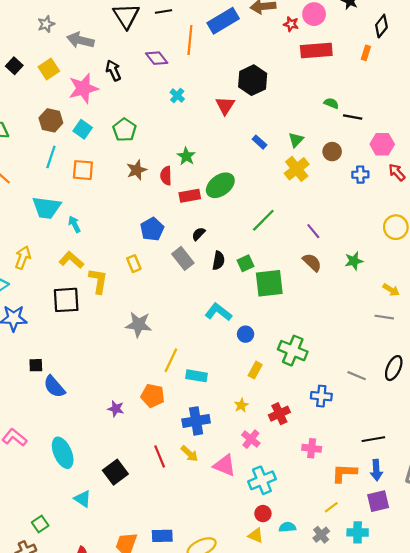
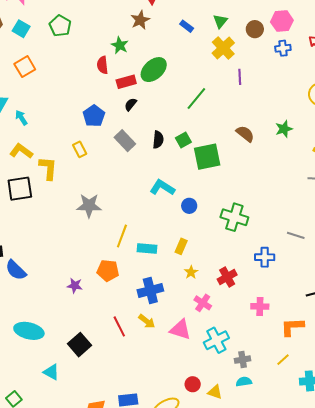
pink hexagon: (382, 144) -> (282, 21), moved
orange square: (83, 170) -> (25, 67), turned -30
brown star: (137, 170) -> (140, 20), moved
purple line: (313, 231) -> (240, 77), moved, turned 42
black semicircle: (199, 234) -> (131, 104), moved
yellow rectangle: (255, 370) -> (181, 246), moved
cyan ellipse: (63, 453) -> (29, 331), turned -48
red circle: (263, 514) -> (193, 384), moved
gray cross: (321, 535) -> (243, 360), moved, turned 35

